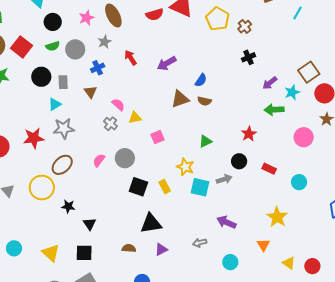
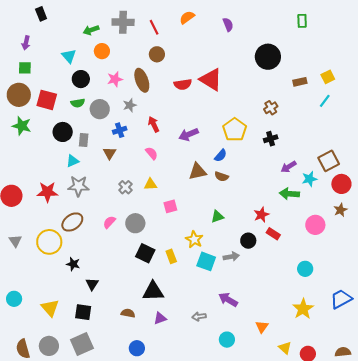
yellow pentagon: (218, 19) -> (235, 130), moved
red square: (22, 47) -> (47, 100), turned -30
pink semicircle: (118, 105) -> (152, 153), moved
red rectangle: (269, 169) -> (273, 234), moved
yellow star: (277, 217) -> (303, 309), moved

